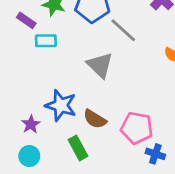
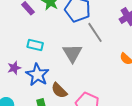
cyan rectangle: (46, 41) -> (35, 45), moved
purple star: (31, 124) -> (14, 68), moved

